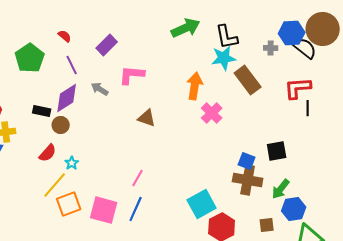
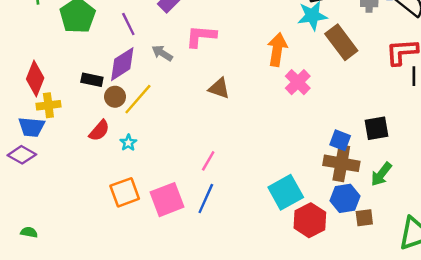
yellow line: (55, 185) -> (138, 99), moved
blue hexagon: (294, 209) -> (345, 198), moved
pink square: (104, 210) -> (167, 200), turned -36

